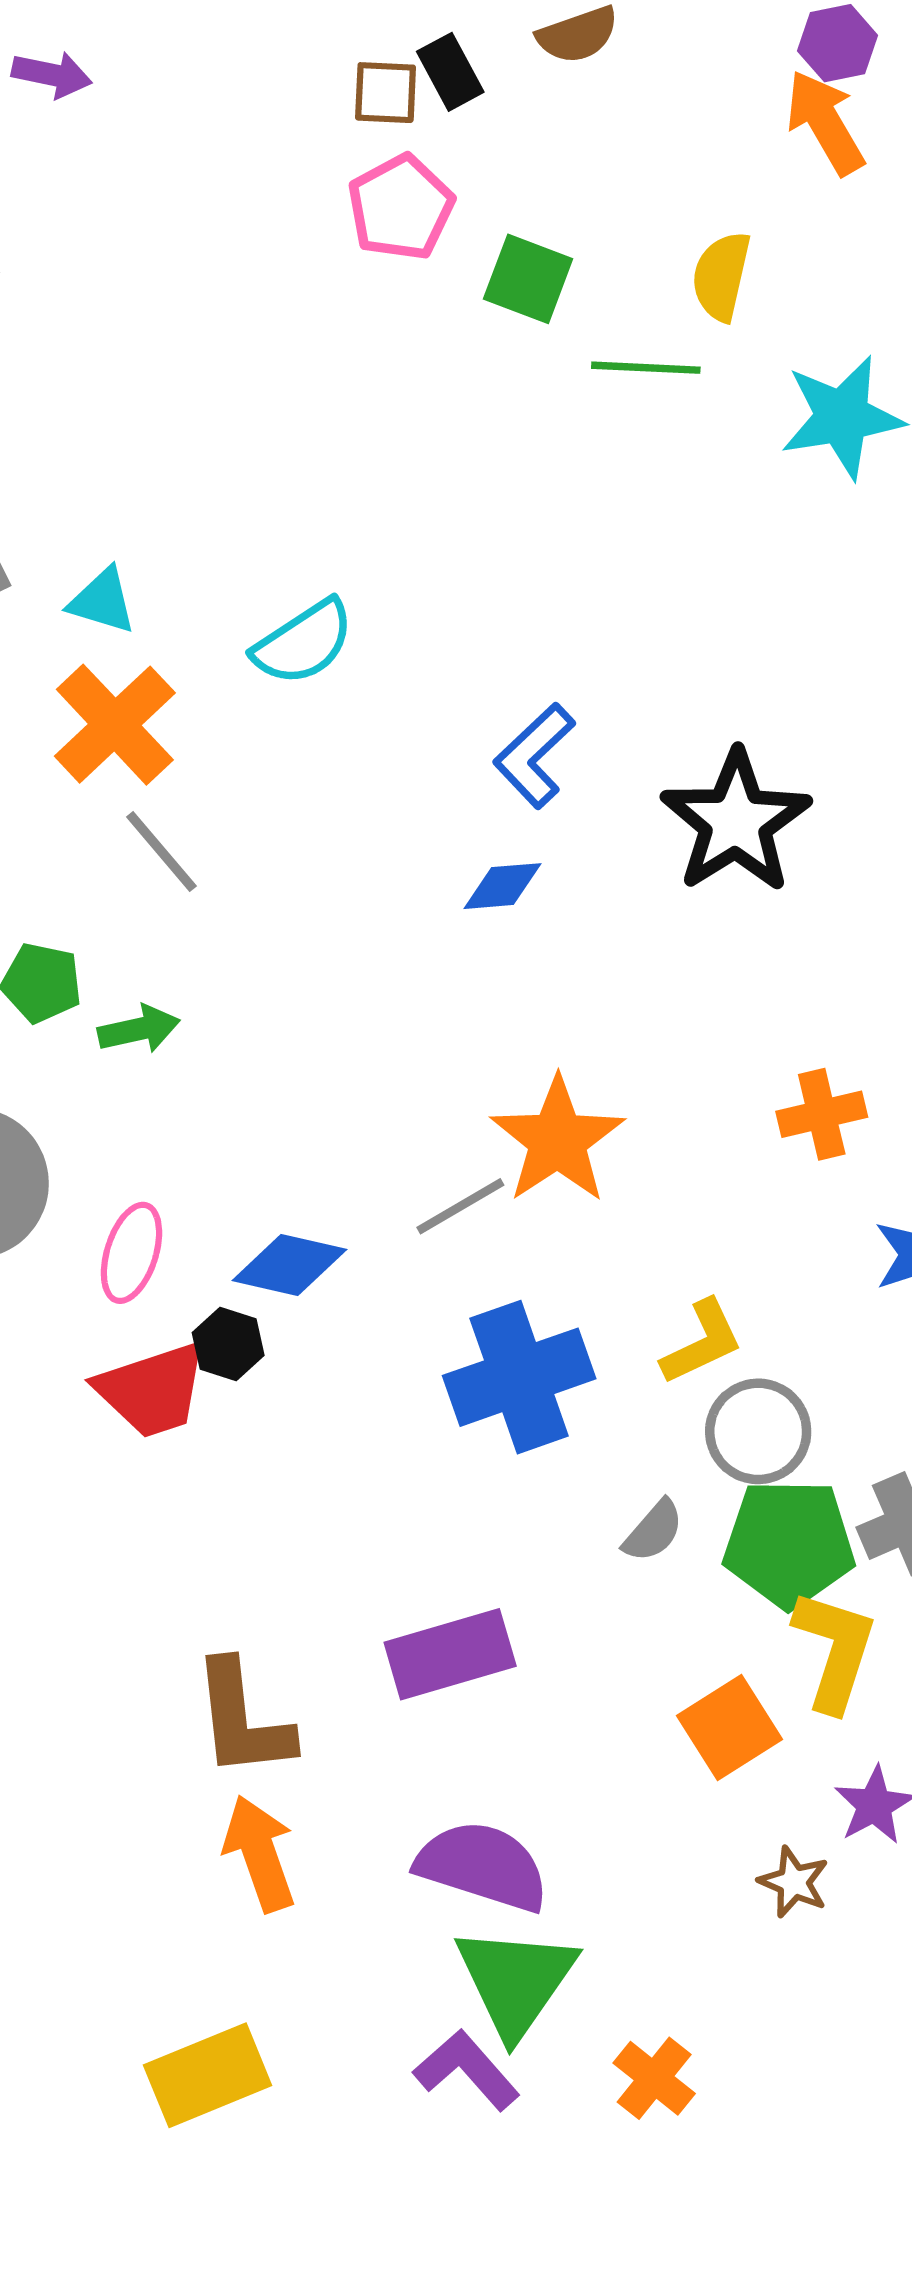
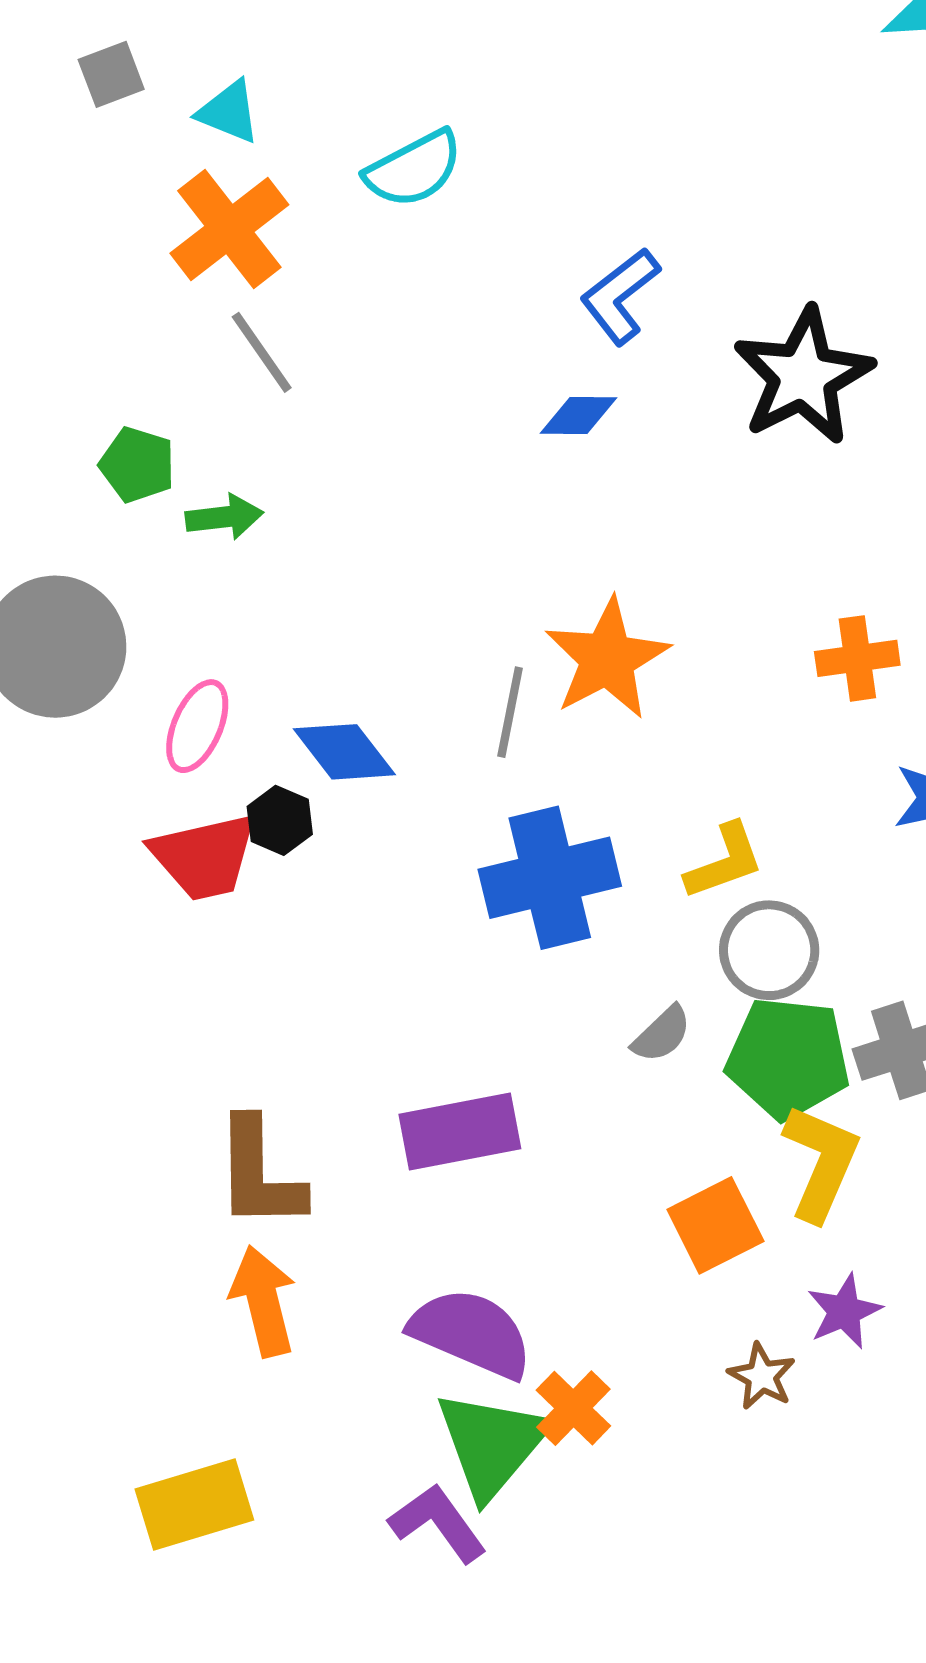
gray line: (460, 1206) -> (510, 712), turned -54
blue diamond: (289, 1265) -> (344, 752), turned 34
orange cross: (654, 2078) -> (573, 1408), moved

